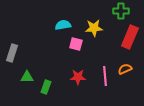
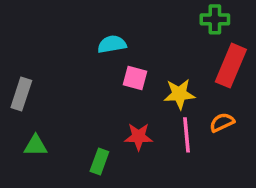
yellow star: (94, 28) -> (179, 94), moved
green triangle: (27, 77) -> (36, 146), moved
green rectangle: (46, 87) -> (99, 161), moved

